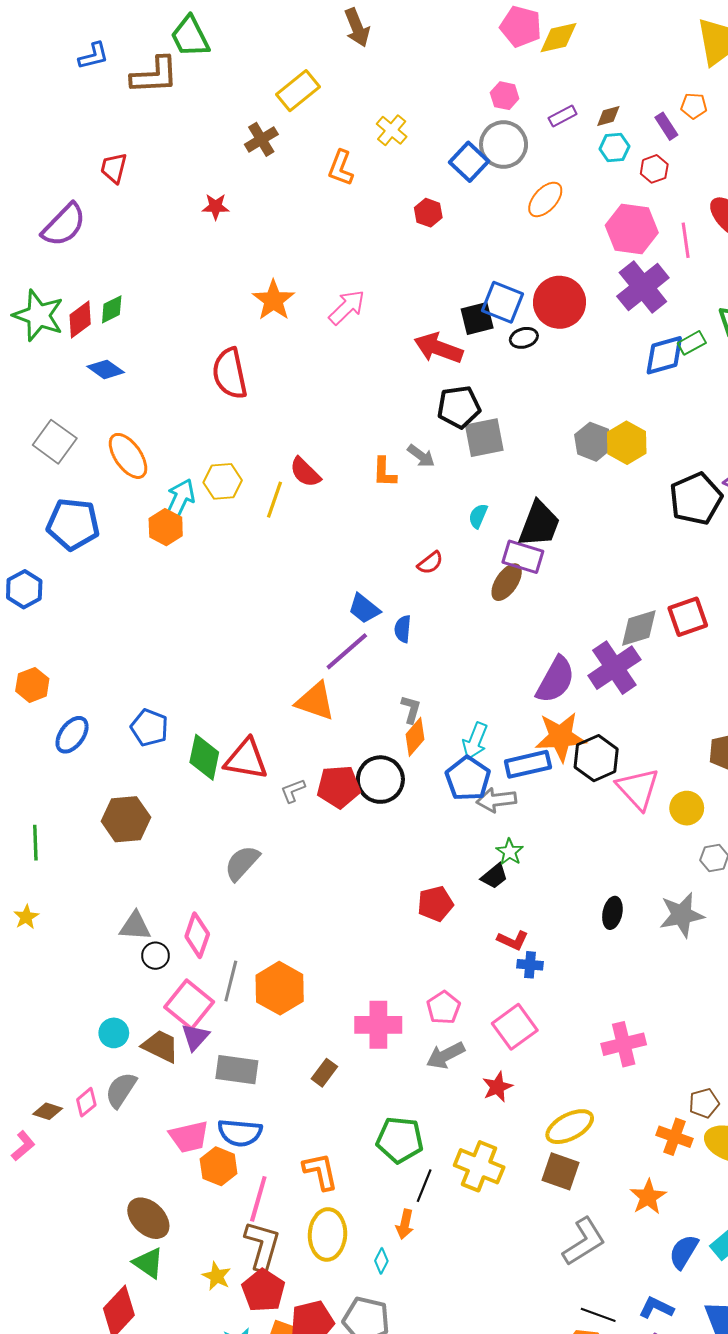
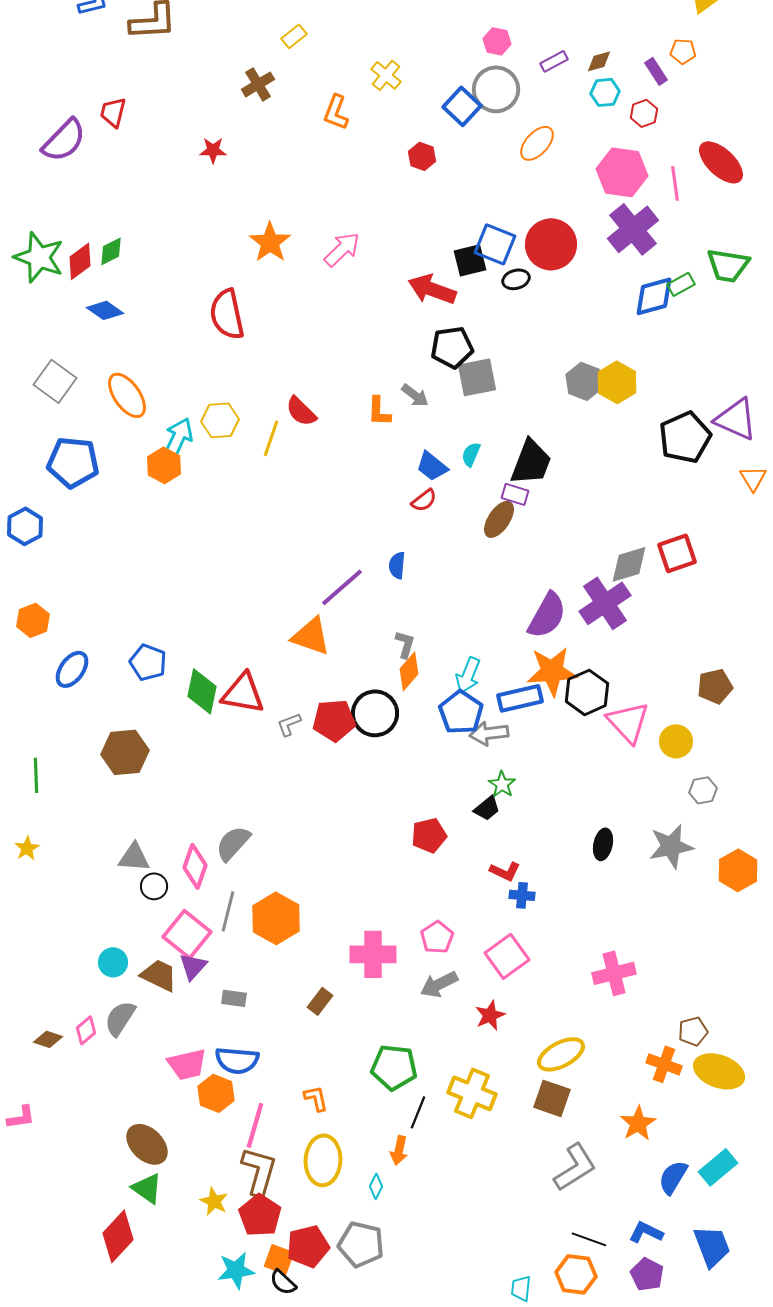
yellow rectangle: (298, 91) -> (294, 36), size x0.6
purple semicircle: (64, 225) -> (64, 140), moved
purple rectangle: (523, 557) -> (515, 494), size x0.7
blue trapezoid: (364, 609) -> (432, 466), moved
gray semicircle: (242, 863) -> (233, 843), moved
gray rectangle: (237, 1070) -> (234, 998), size x0.6
pink L-shape: (23, 1146) -> (21, 1117), moved, turned 32
orange L-shape: (320, 1171) -> (316, 1098), size x0.7

